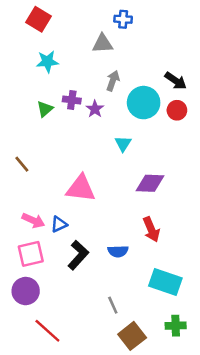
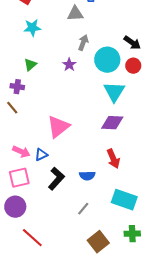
purple cross: (72, 100) -> (17, 87), moved
cyan triangle: (123, 144) -> (114, 92), moved, size x1.6
pink triangle: (81, 188) -> (58, 127), turned -45
gray line: (113, 305) -> (83, 209), moved, turned 64

